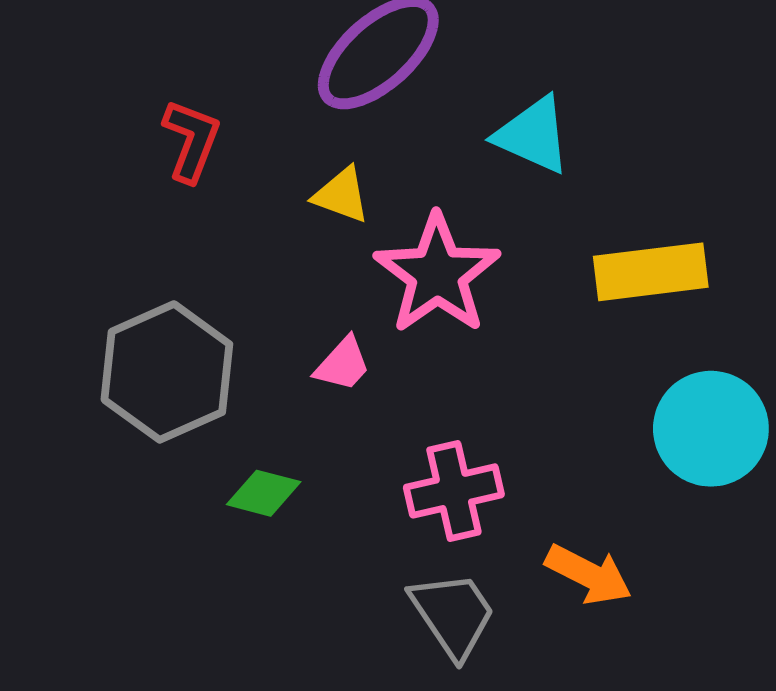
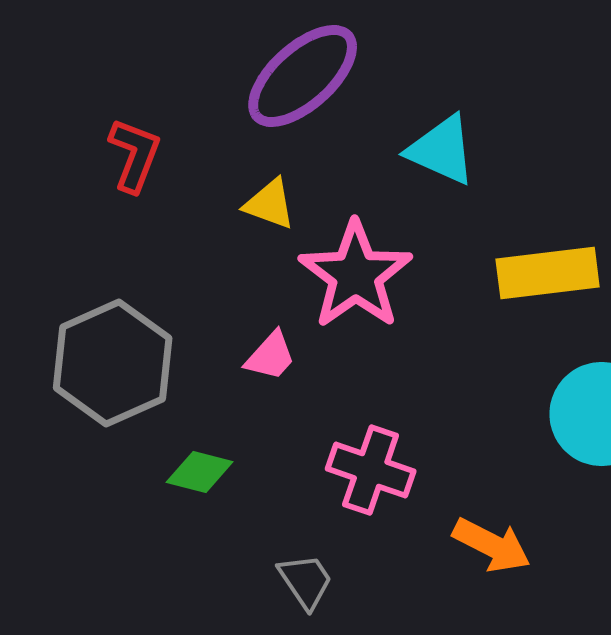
pink cross: (454, 491) -> (371, 470), turned 32
gray trapezoid: (453, 614) -> (306, 581), moved, size x0.7

